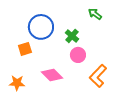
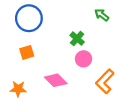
blue circle: (41, 27) -> (29, 18), moved

